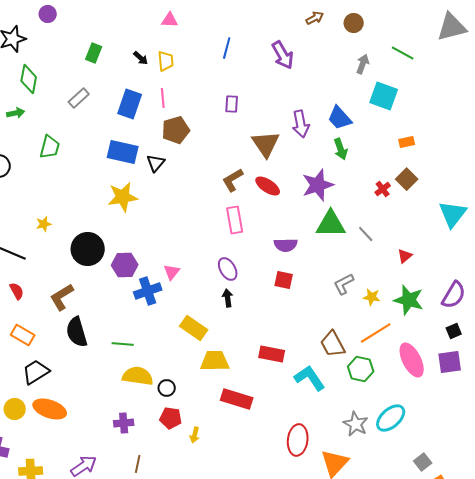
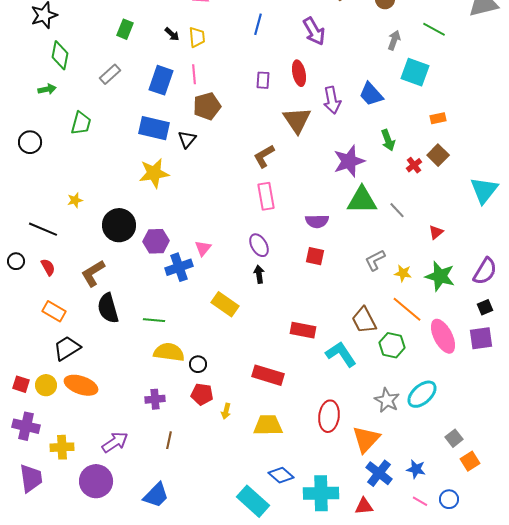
green arrow: (341, 149) -> (388, 140), moved
red ellipse: (268, 186) -> (299, 73), moved, turned 45
orange line: (376, 333) -> (407, 309), turned 72
yellow trapezoid: (215, 361) -> (268, 425), moved

